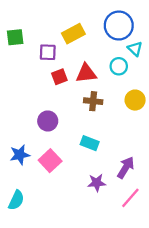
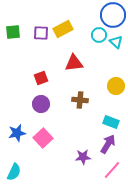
blue circle: (119, 26) -> (113, 15), moved
purple square: (48, 52) -> (41, 33), moved
cyan circle: (119, 66) -> (99, 35), moved
red square: (59, 77) -> (41, 78), moved
brown cross: (93, 101) -> (80, 100), moved
cyan rectangle: (90, 143) -> (111, 122), moved

